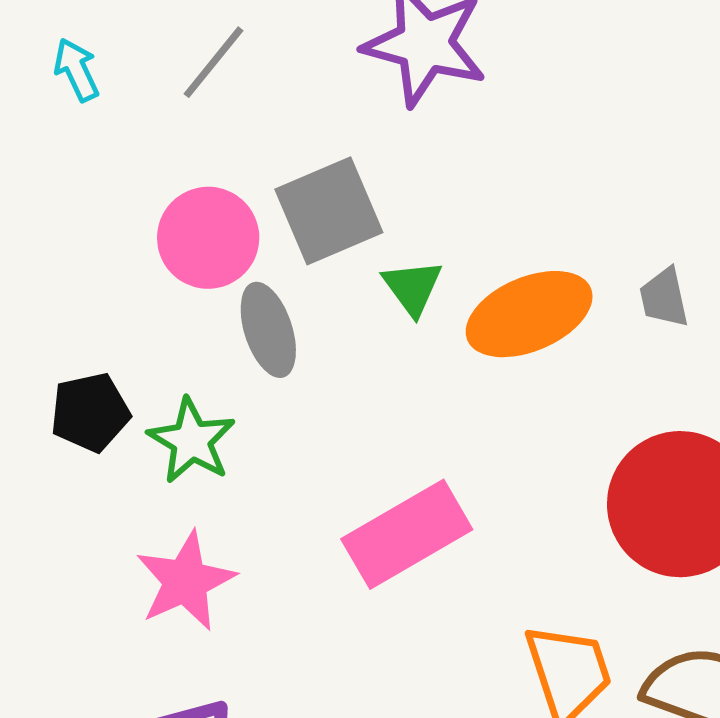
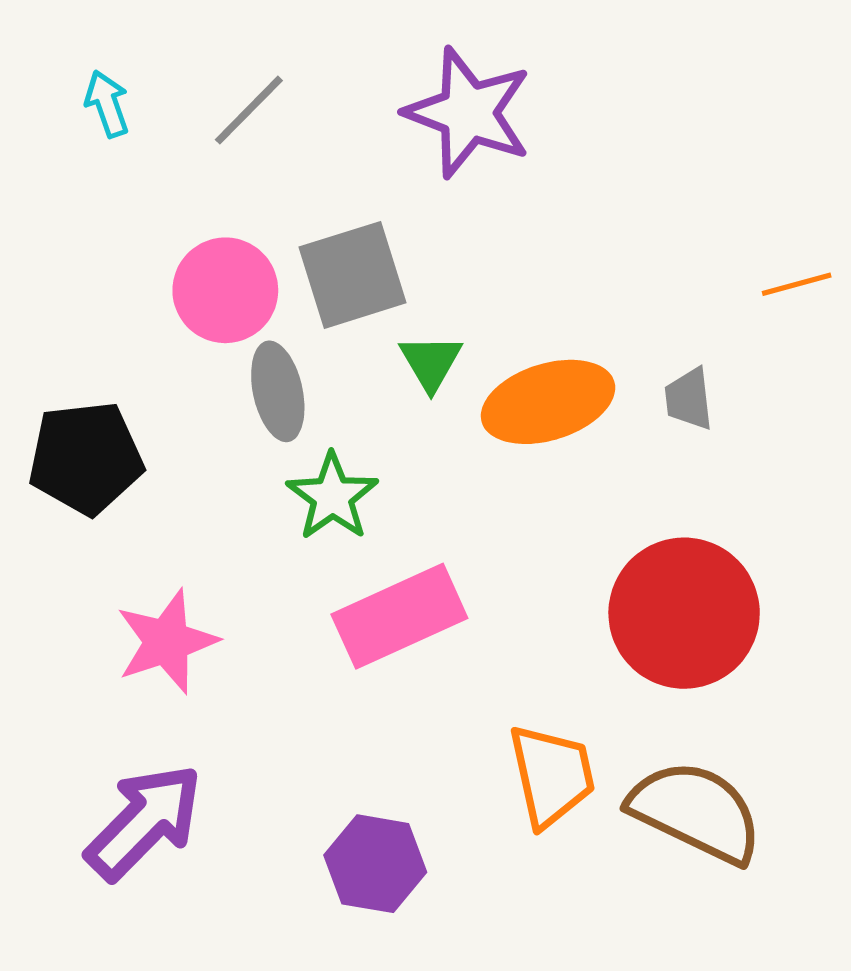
black pentagon: (90, 412) -> (86, 458), size x1.4
green star: (192, 441) -> (332, 497), moved

